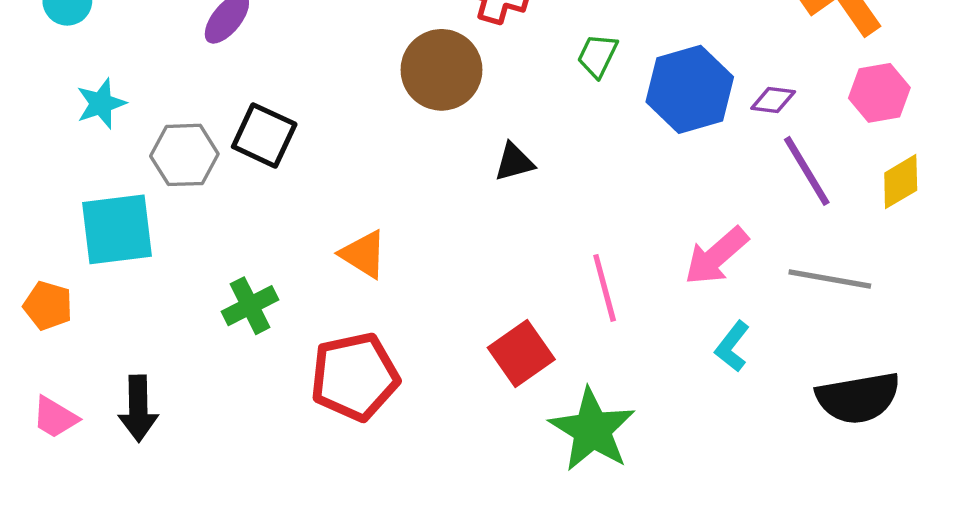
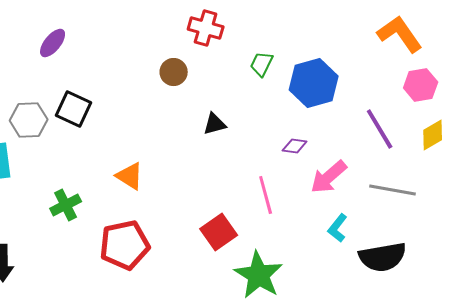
brown circle: (441, 70) -> (174, 72), size x0.6
purple diamond: (773, 100) -> (295, 146), moved
black semicircle: (858, 398) -> (383, 257), moved

